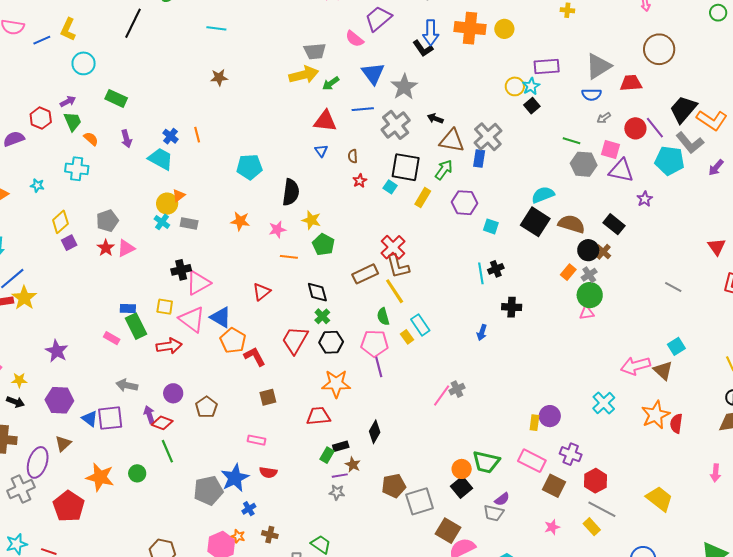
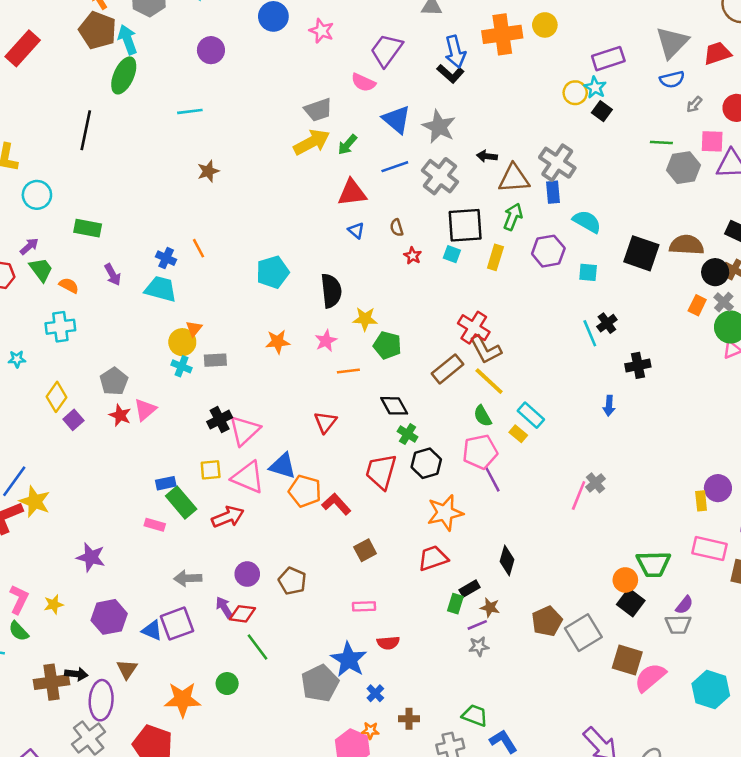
cyan semicircle: (543, 195) -> (587, 222), moved, turned 65
black arrow: (16, 402) -> (76, 674), moved

